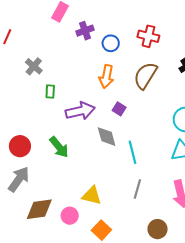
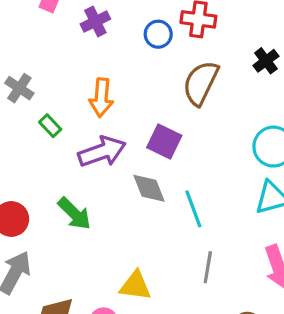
blue circle: (111, 43) -> (158, 34), moved
orange arrow: (106, 77) -> (101, 98), moved
green rectangle: (50, 92) -> (50, 126), turned -40
purple square: (119, 109) -> (164, 141), size x1.5

